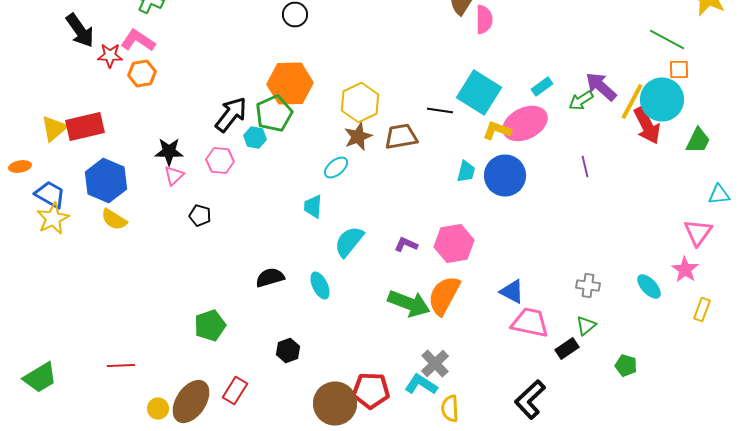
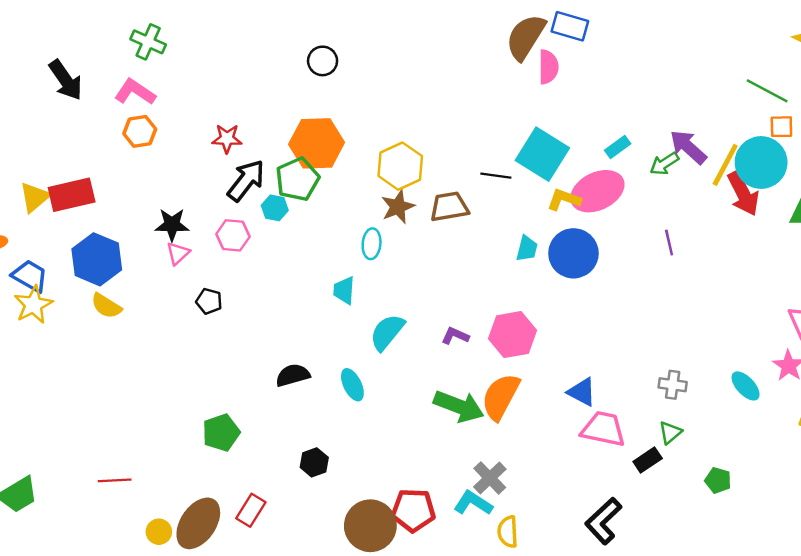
red star: (110, 56) -> (227, 139), moved
cyan ellipse: (336, 168) -> (372, 244), turned -45

